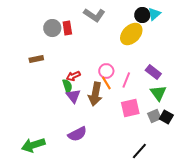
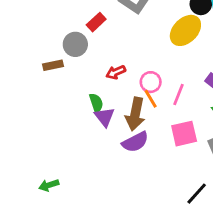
gray circle: (52, 28) -> (75, 44), moved
red rectangle: (67, 28) -> (96, 22), turned 56
red arrow: (73, 76) -> (116, 72), moved
purple semicircle: (77, 134) -> (135, 142), moved
green arrow: (33, 145) -> (49, 185), size x0.6

